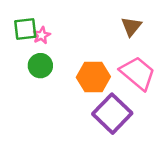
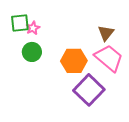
brown triangle: (131, 26) -> (106, 33), moved

